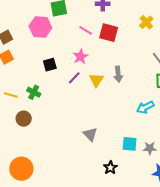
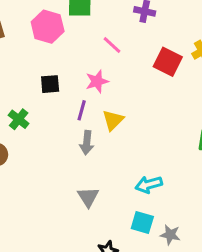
red square: (109, 33) -> (168, 62), moved
gray arrow: (118, 74) -> (87, 143), moved
purple line: (74, 78) -> (82, 110), turned -40
cyan arrow: (145, 107) -> (149, 185), moved

